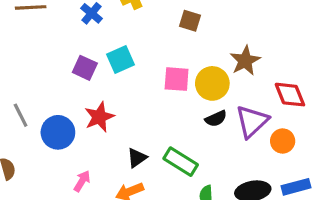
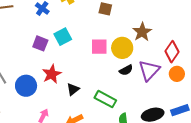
red diamond: (290, 95) -> (172, 52), turned 60
orange circle: (283, 141) -> (177, 74), moved
black triangle: (137, 158) -> (73, 89), moved

